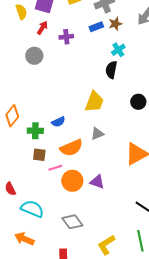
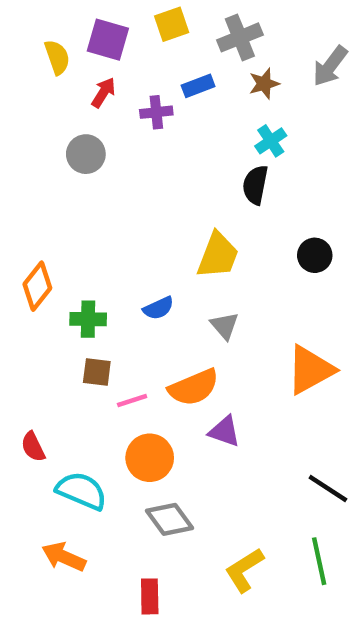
blue rectangle: (96, 27) -> (198, 86), moved
blue semicircle: (58, 122) -> (158, 308), moved
gray triangle: (97, 134) -> (224, 326), turned -48
orange semicircle: (71, 148) -> (194, 387), moved
orange circle: (72, 181) -> (150, 458), moved

